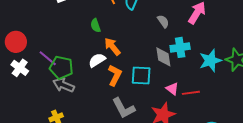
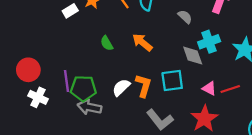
green semicircle: (96, 26) -> (107, 43), moved
orange arrow: (112, 46) -> (142, 42), moved
purple line: (48, 58) -> (66, 81), turned 54
white semicircle: (97, 60) -> (121, 87), moved

